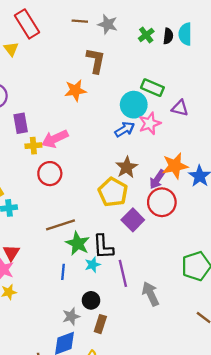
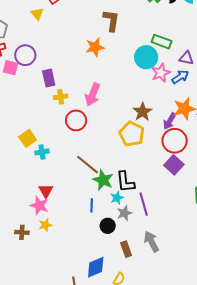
blue arrow: (125, 129) -> (180, 77), moved
pink arrow: (55, 139) -> (93, 95), moved, turned -40
purple square: (133, 220) -> (174, 165), moved
brown line: (61, 225) -> (87, 165), turned 60
gray arrow: (151, 294) -> (151, 242), moved
black circle: (91, 300) -> (108, 226), moved
gray star: (71, 316) -> (124, 213), moved
brown rectangle: (100, 324) -> (126, 249), turned -35

